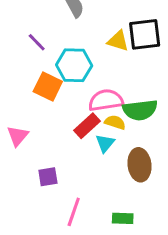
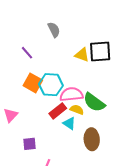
cyan hexagon: (74, 65) -> (51, 85), moved
green semicircle: (140, 110) -> (94, 102), turned 40
cyan triangle: (105, 143) -> (69, 123), turned -40

